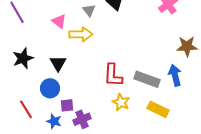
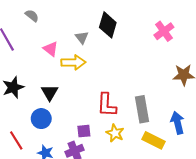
blue arrow: (175, 75) -> (177, 123), moved
gray rectangle: (147, 79) -> (142, 109), turned 60
purple square: (67, 105) -> (84, 131), moved

